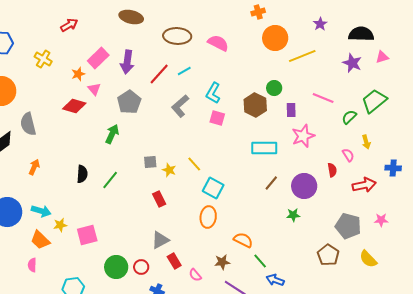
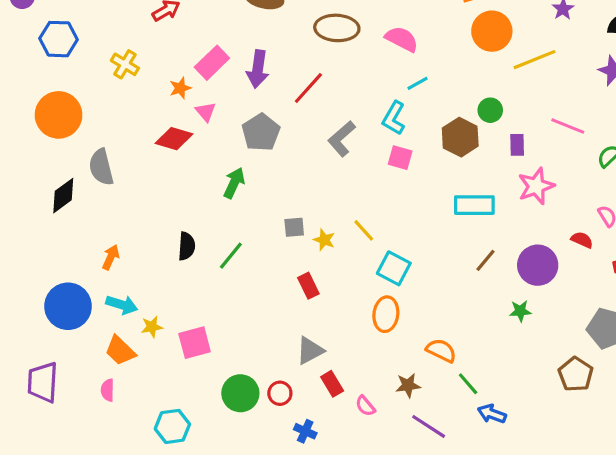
cyan line: (184, 71) -> (417, 83), moved
orange arrow: (34, 167) -> (111, 257), moved
red semicircle: (332, 170) -> (582, 240), turned -56

